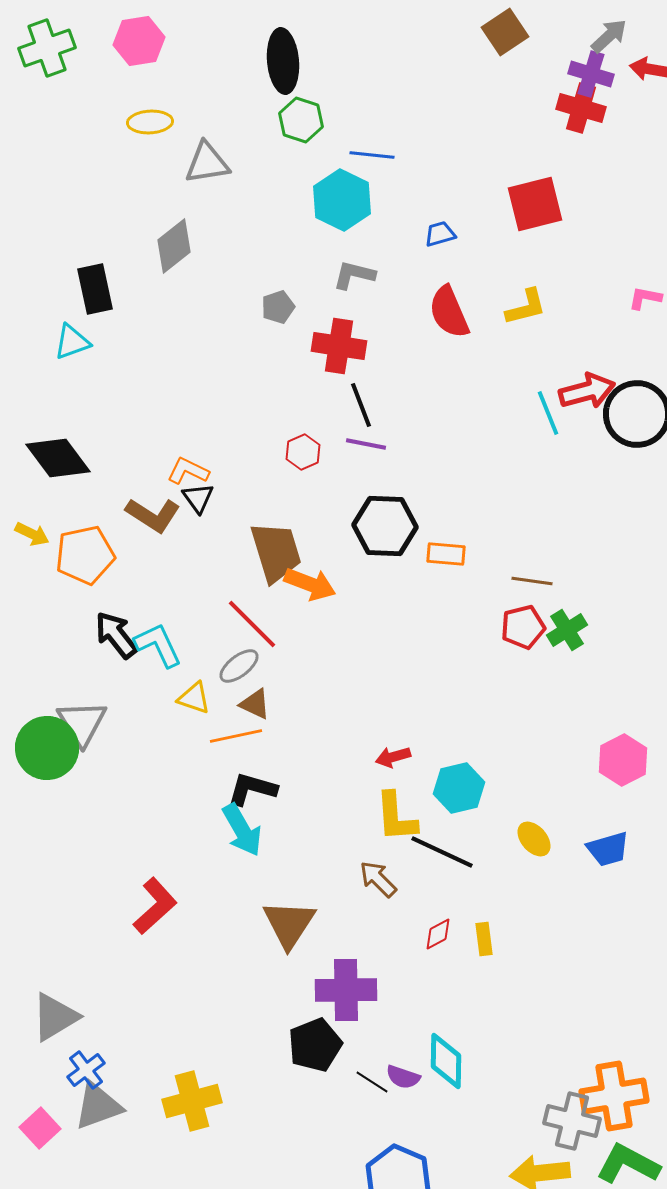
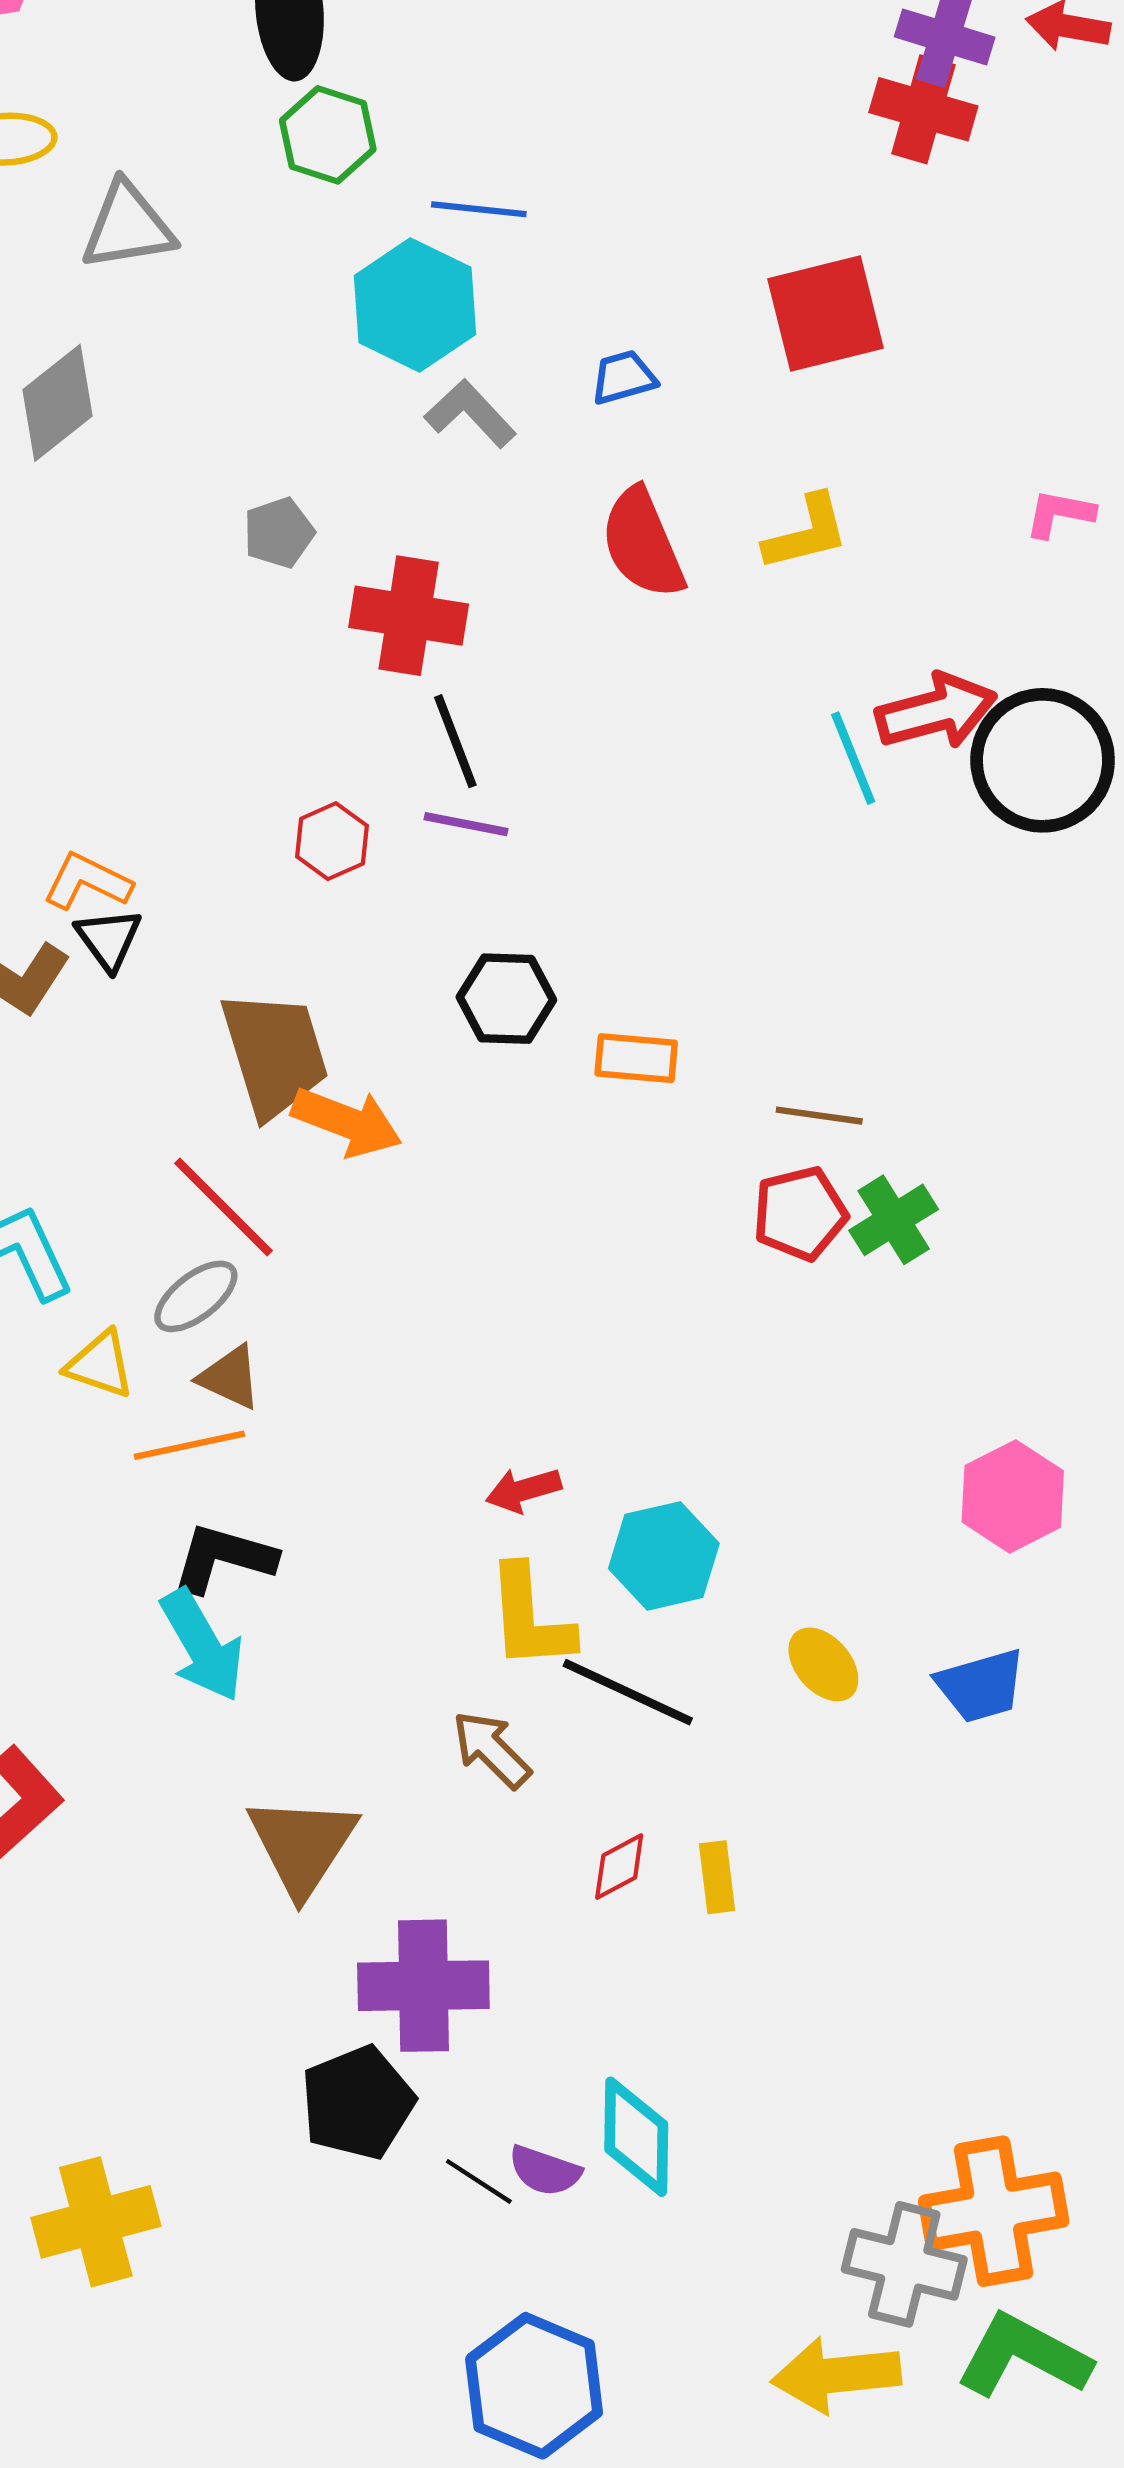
gray L-shape: (354, 275) -> (470, 414), moved, turned 33
black hexagon: (385, 526) -> (506, 999), size x0.7

